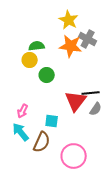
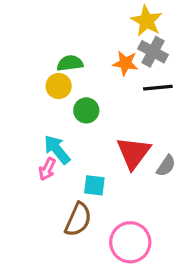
yellow star: (69, 20) -> (147, 21), moved
orange star: (71, 46) -> (125, 63), size x0.7
black line: (91, 93) -> (158, 88), moved
cyan arrow: (21, 132) -> (57, 149), moved

